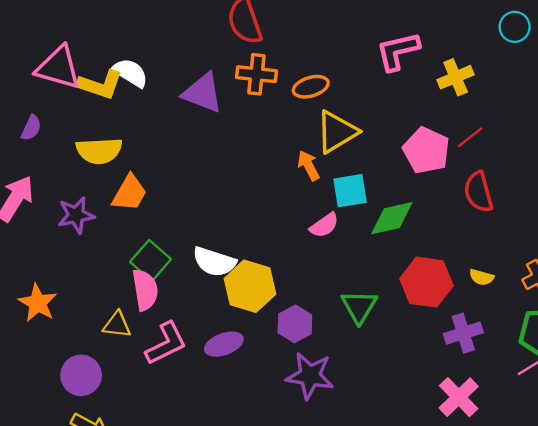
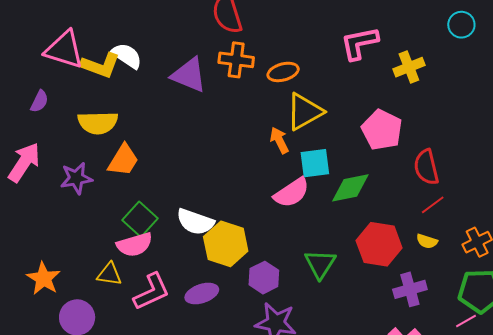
red line: (470, 137) -> (433, 205), moved
pink semicircle: (324, 225) -> (292, 193), size x1.4
pink semicircle: (145, 290) -> (135, 245), turned 81
orange star: (38, 303) -> (44, 278), moved

